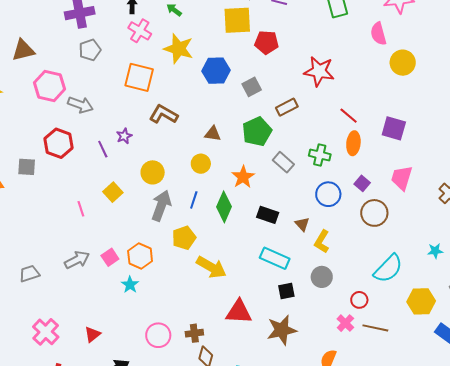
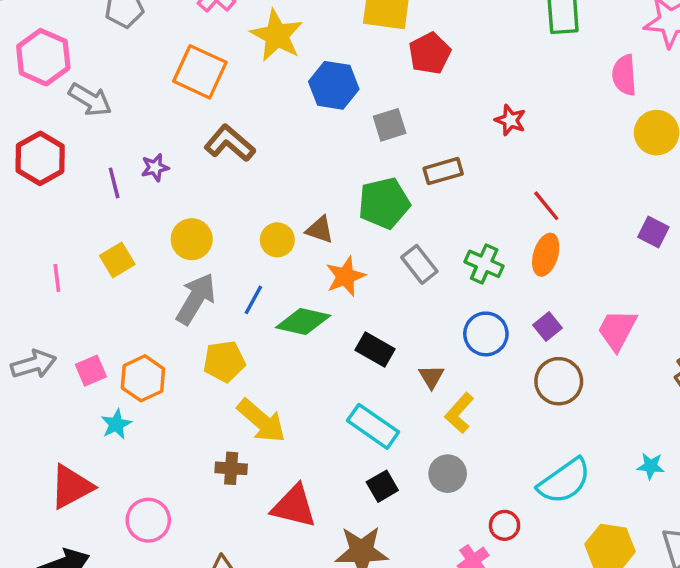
red pentagon: (267, 42) -> (430, 53), turned 30
red star: (319, 71) -> (510, 120), size x0.6
purple square: (394, 128) -> (653, 232), moved, size x0.7
brown triangle: (213, 134) -> (320, 230), moved
green diamond: (224, 207) -> (303, 322), turned 68
black square: (286, 291) -> (382, 486), turned -30
brown cross: (194, 333) -> (231, 468), moved
red triangle: (92, 334) -> (71, 487), moved, size x1.6

